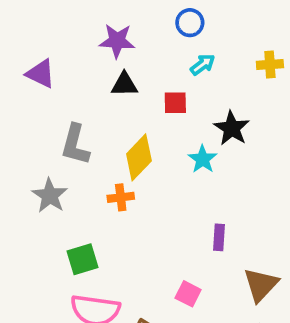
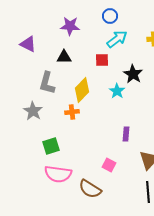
cyan arrow: (203, 65) -> (117, 39), size x1.5
black triangle: (124, 85) -> (64, 57), moved

